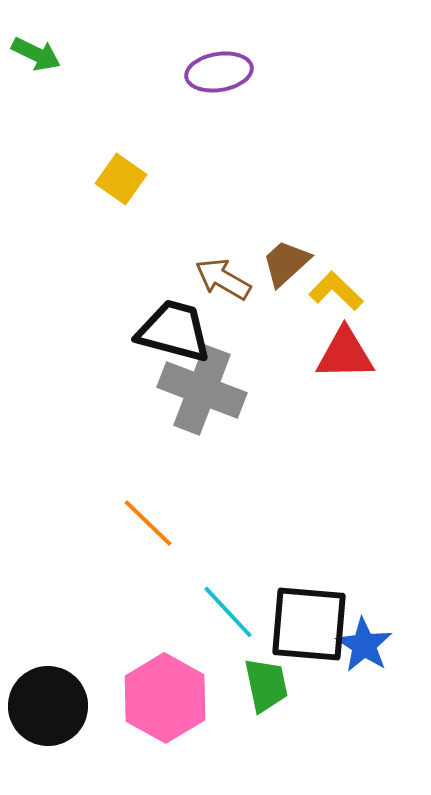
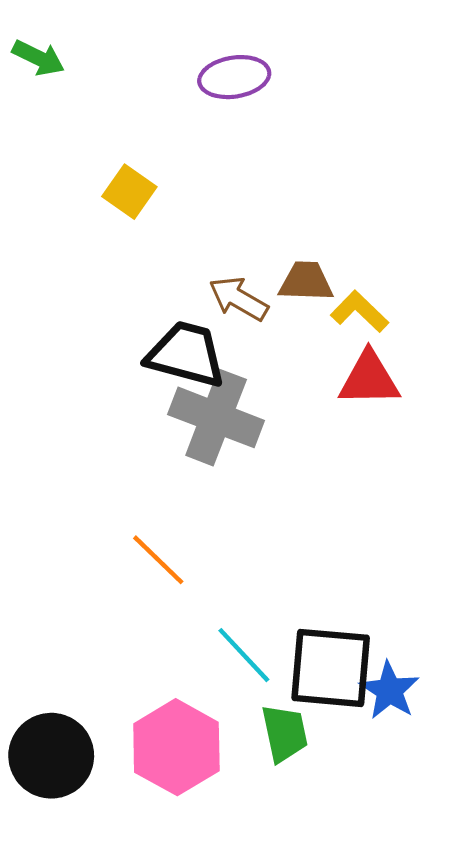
brown trapezoid: (286, 263) -> (306, 282), turned 44

